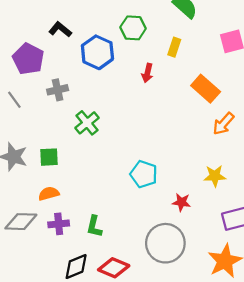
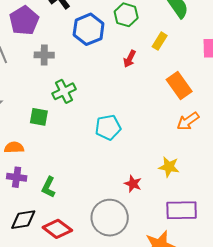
green square: (49, 157) -> (39, 117), moved
cyan pentagon: (144, 174) -> (108, 127), moved, turned 30

